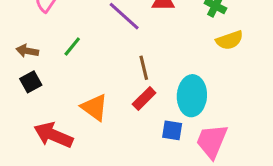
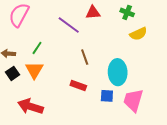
red rectangle: (144, 99) -> (78, 86), moved, turned 70
orange triangle: (94, 107) -> (34, 70), moved, turned 30

